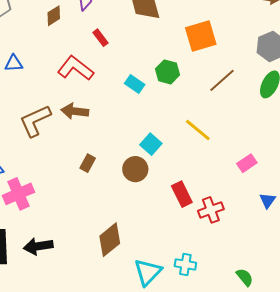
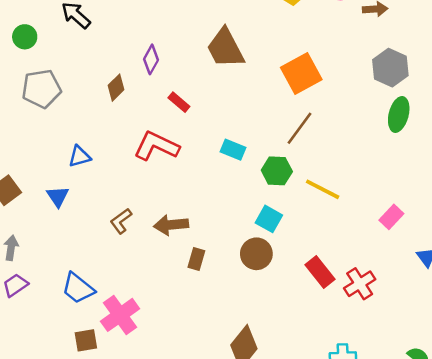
green hexagon: (167, 72) -> (277, 171), moved
brown line: (222, 80) -> (299, 128), moved
brown arrow: (75, 111) -> (171, 225), moved
brown L-shape: (35, 121) -> (121, 221), size x0.6

